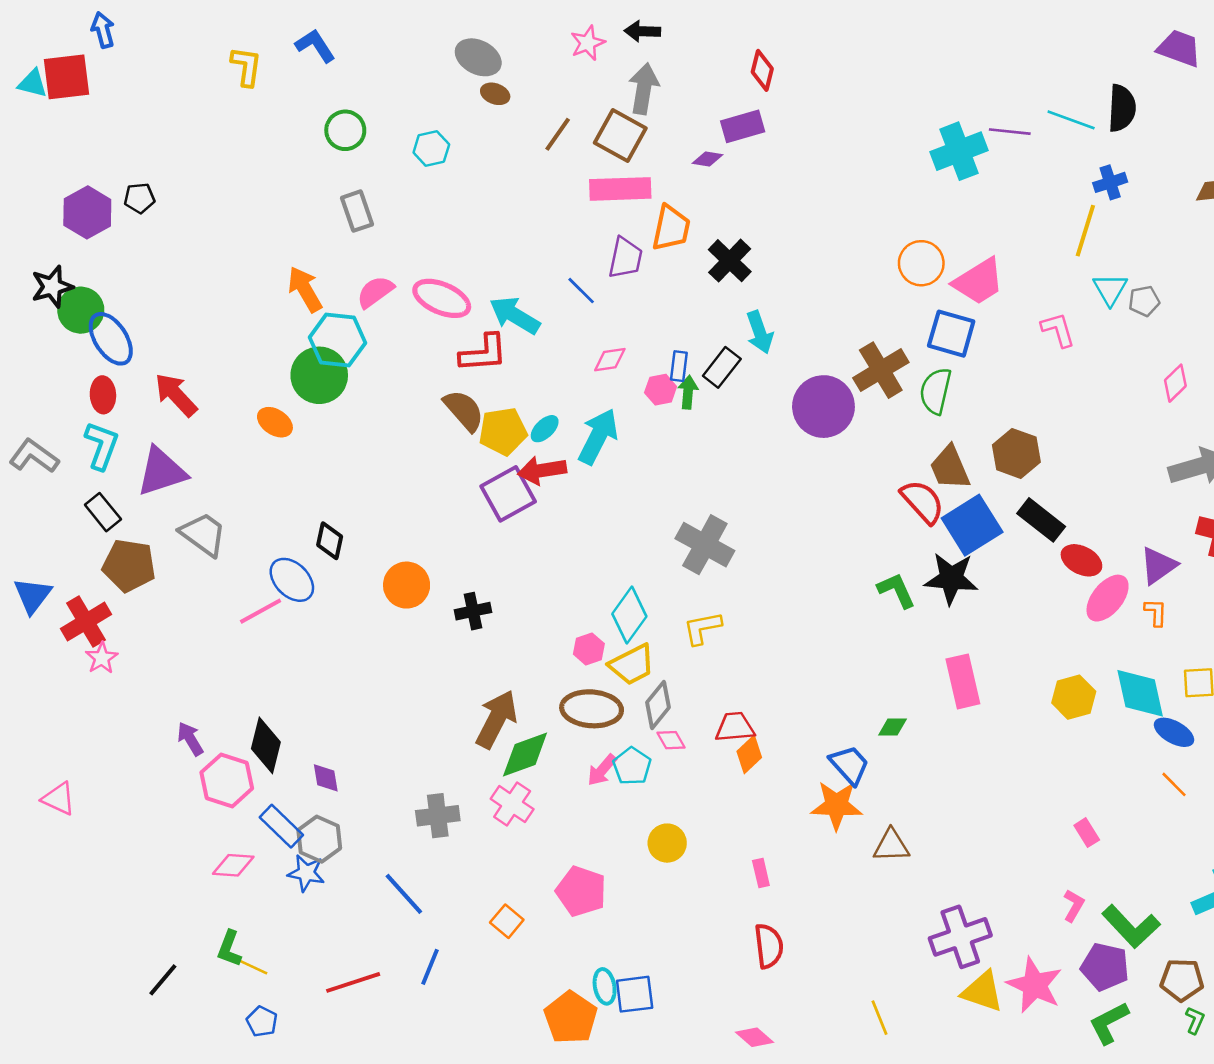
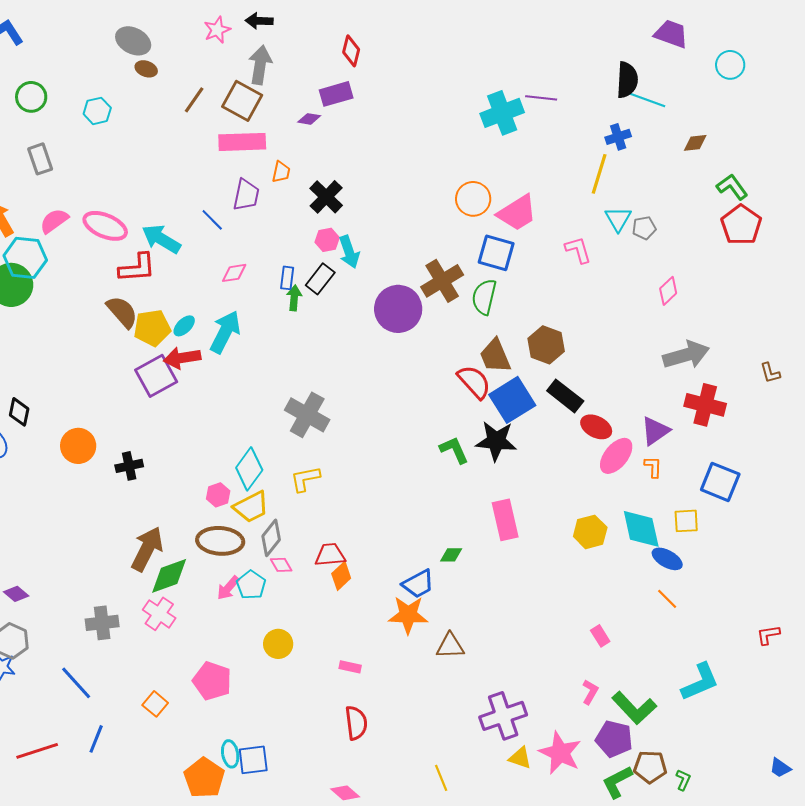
cyan line: (1071, 120) -> (647, 100), moved
orange trapezoid: (671, 228) -> (281, 172), size x0.6
pink hexagon: (661, 390) -> (327, 240), moved
blue trapezoid: (850, 765) -> (418, 584), turned 104
purple diamond: (326, 778) -> (16, 594), turned -40
pink rectangle: (761, 873) -> (350, 667), turned -65
brown pentagon: (1182, 980) -> (650, 767), moved
yellow triangle: (982, 992) -> (520, 758), size x0.7

